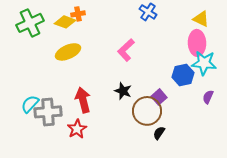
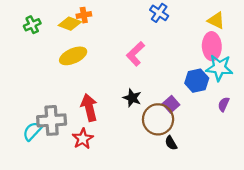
green cross: (30, 23) -> (32, 25), size x0.6
cyan semicircle: (30, 104) -> (32, 131), moved
black semicircle: (159, 133) -> (171, 143), turned -64

